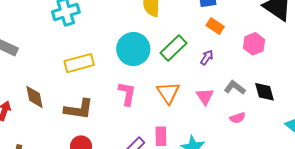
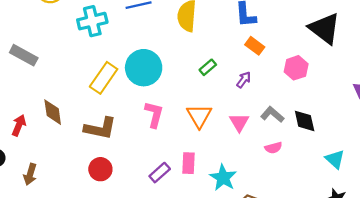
green rectangle: (173, 48) -> (208, 67), size x0.6
cyan circle: (133, 49) -> (144, 68), moved
yellow rectangle: (79, 63) -> (104, 78), turned -44

